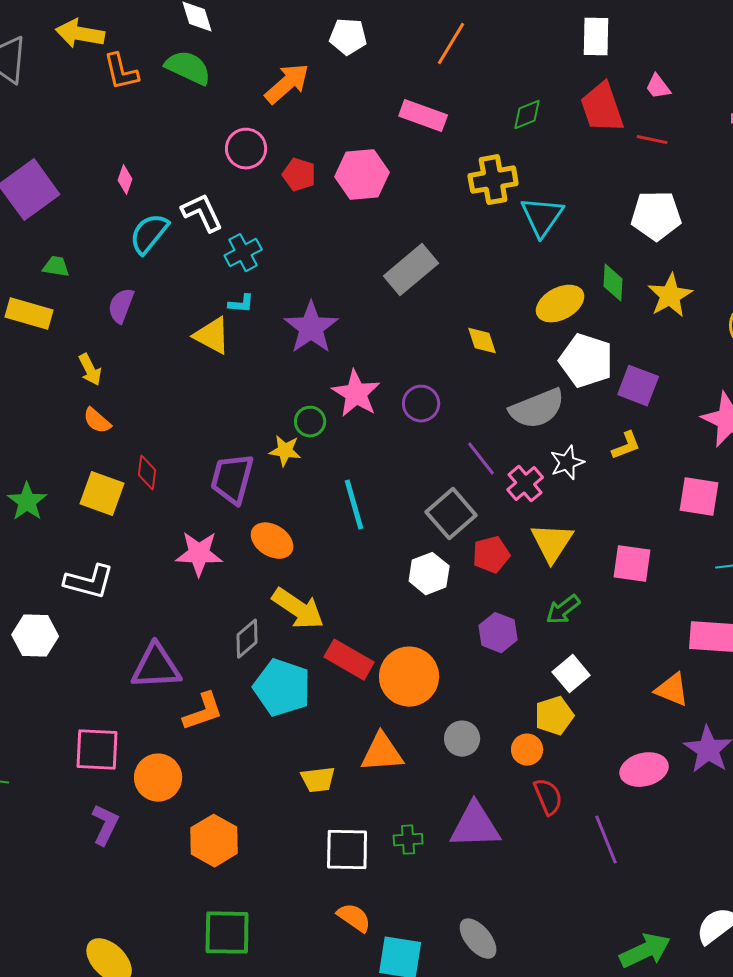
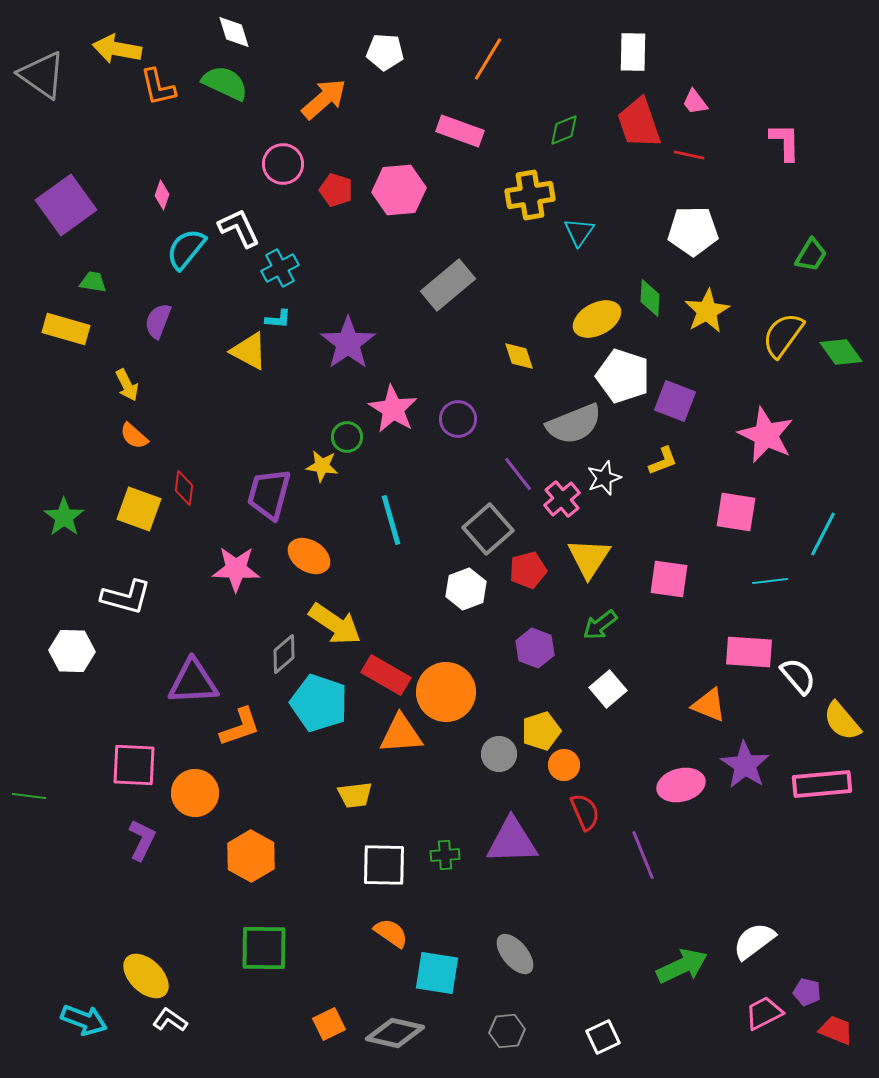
cyan triangle: (542, 217) -> (579, 232), size x0.7
yellow pentagon: (554, 716) -> (541, 731), moved
orange triangle: (382, 753) -> (401, 734), moved

